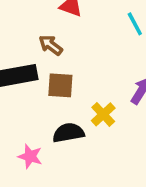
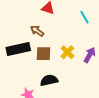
yellow cross: (103, 114) -> (67, 52), moved

